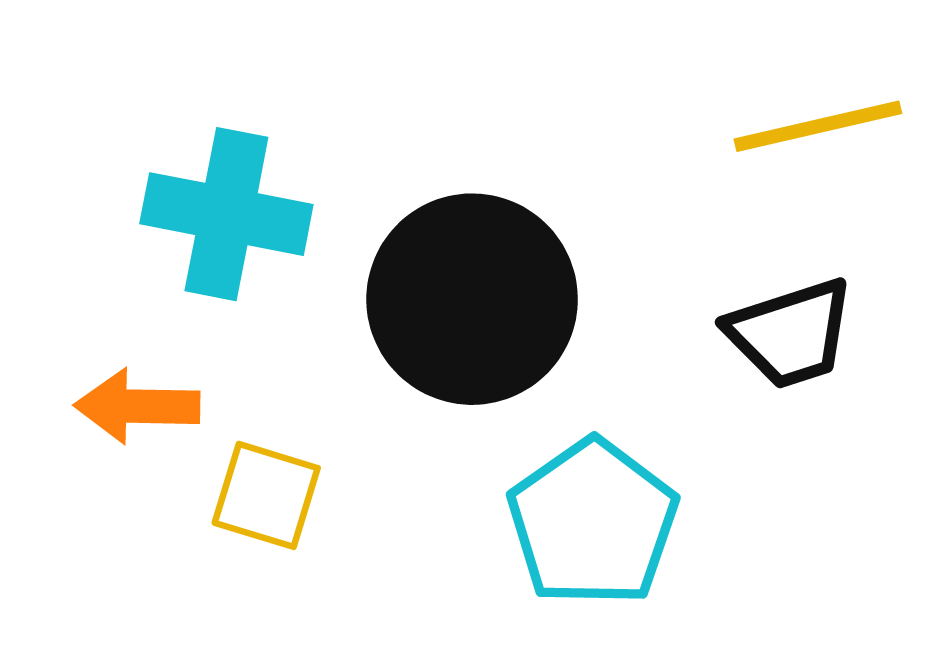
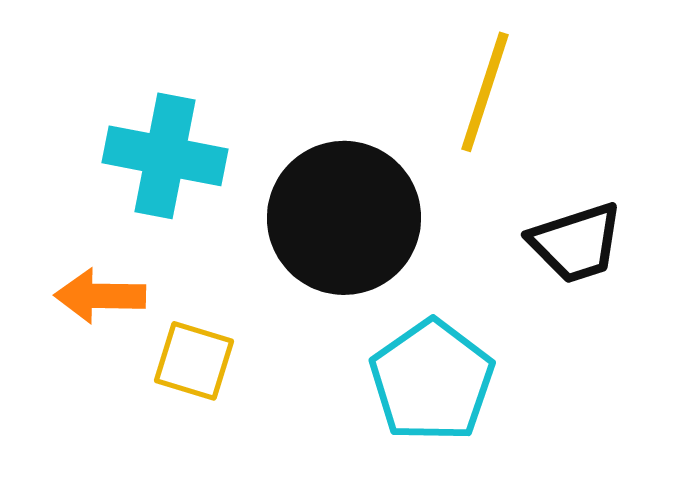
yellow line: (818, 126) -> (485, 92), moved, turned -59

